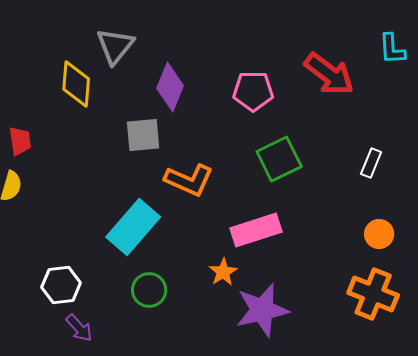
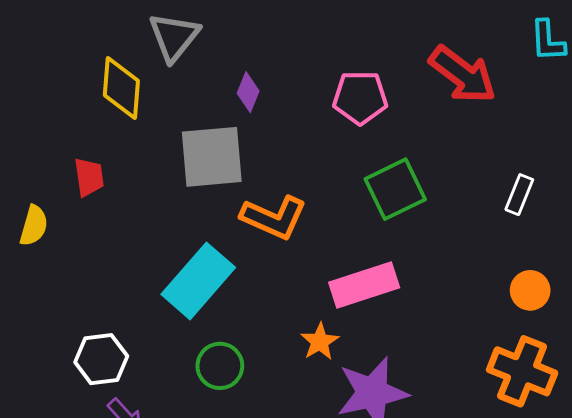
purple diamond: (170, 87) -> (248, 92), size x0.6
gray square: (143, 135) -> (212, 157), size x1.4
red trapezoid: (20, 141) -> (89, 177), moved

